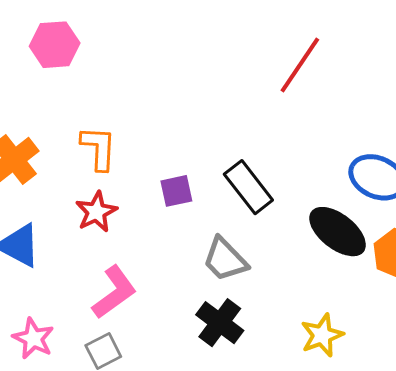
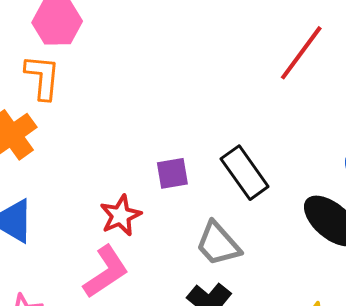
orange L-shape: (99, 148) -> (42, 77), moved
red star: (96, 212) -> (121, 215), moved

